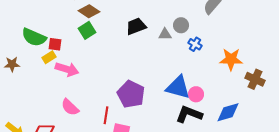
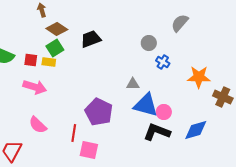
black trapezoid: (136, 26) -> (91, 39), moved
gray triangle: (165, 34) -> (133, 84), moved
red square: (55, 44) -> (31, 60), moved
yellow rectangle: (49, 57) -> (49, 62), moved, turned 40

